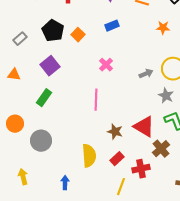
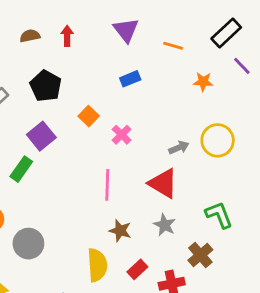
orange square: (78, 35) -> (89, 116), moved
gray star: (166, 96) -> (165, 225), moved
green rectangle: (44, 98) -> (21, 169), moved
red triangle: (144, 127) -> (163, 183), moved
brown star: (115, 132) -> (120, 231), moved

